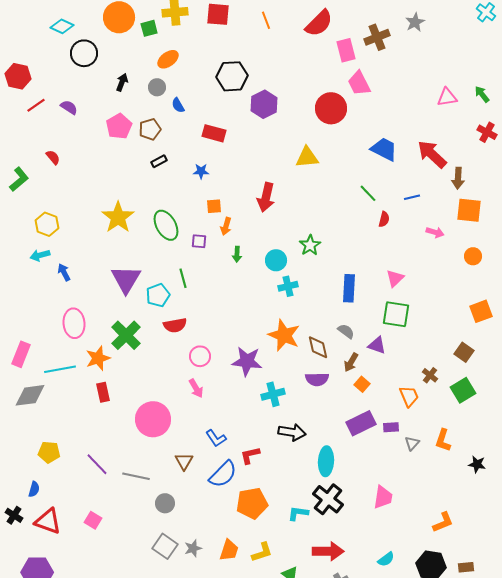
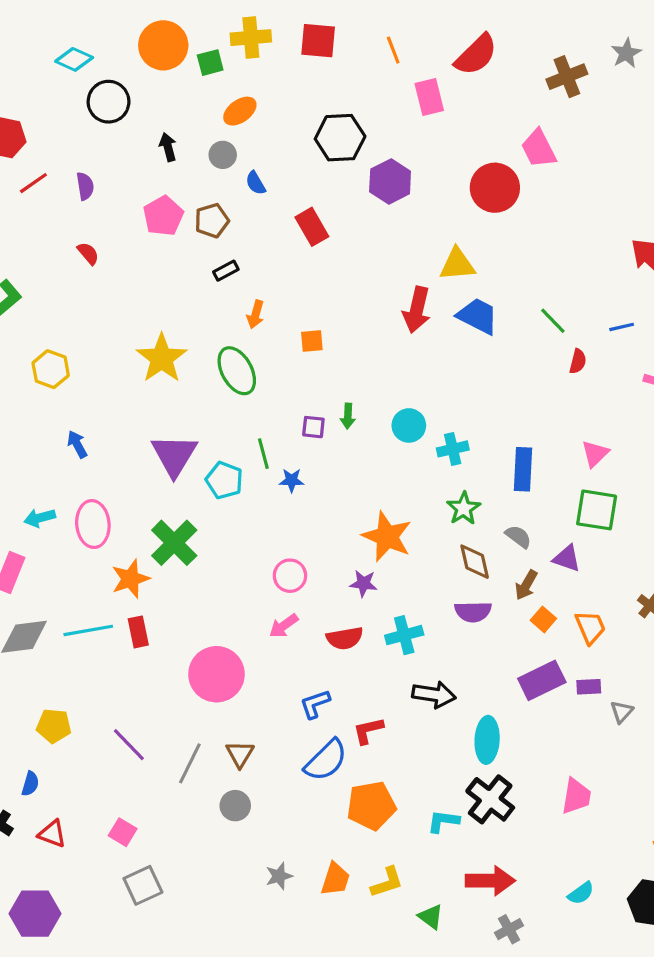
pink rectangle: (346, 50) -> (429, 97), moved
black arrow: (122, 82) -> (168, 147), turned -36
purple semicircle: (69, 107) -> (85, 186), turned 48
red rectangle: (214, 133) -> (312, 227), turned 45
blue trapezoid: (384, 149) -> (478, 316), moved
red semicircle: (53, 157) -> (88, 253), moved
blue star: (201, 171) -> (292, 480), moved
red arrow: (266, 197) -> (417, 310), moved
orange arrow: (226, 226) -> (256, 314), moved
purple square: (199, 241) -> (313, 427), moved
green star: (310, 245) -> (464, 508), moved
cyan arrow: (40, 255) -> (40, 518), moved
cyan cross: (288, 286) -> (453, 449), moved
cyan pentagon: (158, 295) -> (224, 480), turned -30
red semicircle: (175, 325) -> (345, 638), moved
orange star: (284, 335) -> (387, 537), moved
purple star: (247, 361) -> (363, 583), size x0.6
cyan line: (60, 369) -> (88, 630), moved
pink arrow: (196, 388) -> (284, 626), turned 84
orange trapezoid: (409, 396) -> (590, 627), moved
blue L-shape: (216, 438) -> (315, 704), turned 105
brown triangle: (184, 461) -> (240, 754), moved
gray line: (136, 476) -> (190, 763), turned -76
red triangle: (48, 521) -> (52, 834), size x0.7
gray square: (165, 546) -> (143, 885), moved, turned 30

